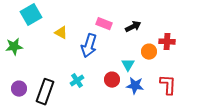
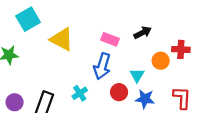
pink rectangle: (104, 24) -> (110, 39), moved
yellow triangle: (61, 33) -> (62, 39), size x1.6
blue arrow: (89, 46) -> (102, 66), moved

